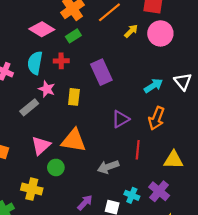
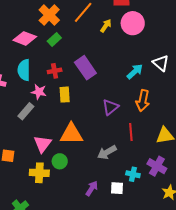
red cross: (61, 61) -> (55, 71), moved
yellow cross: (32, 189) -> (39, 173), moved

